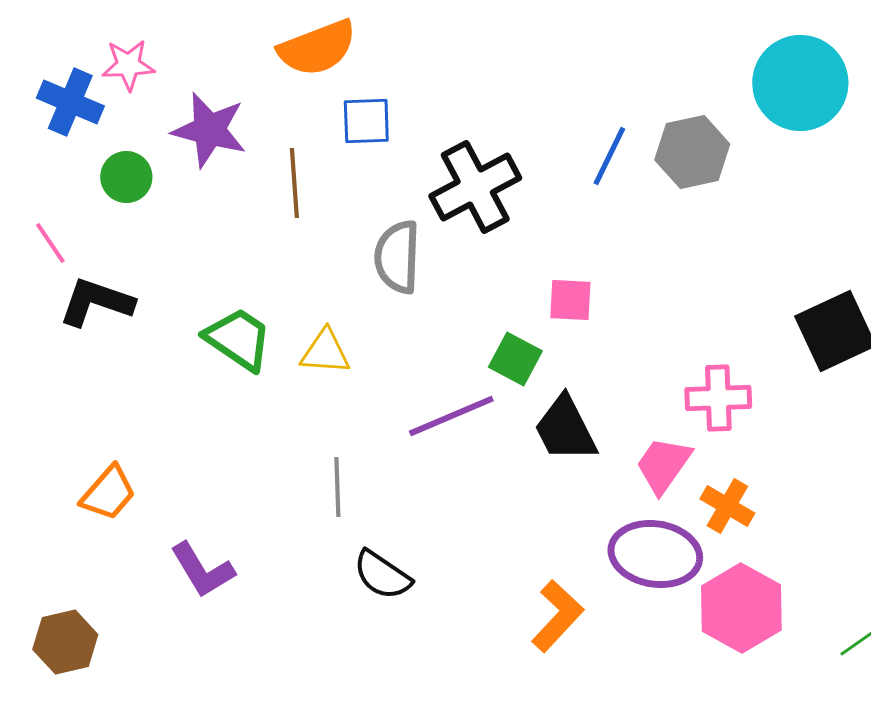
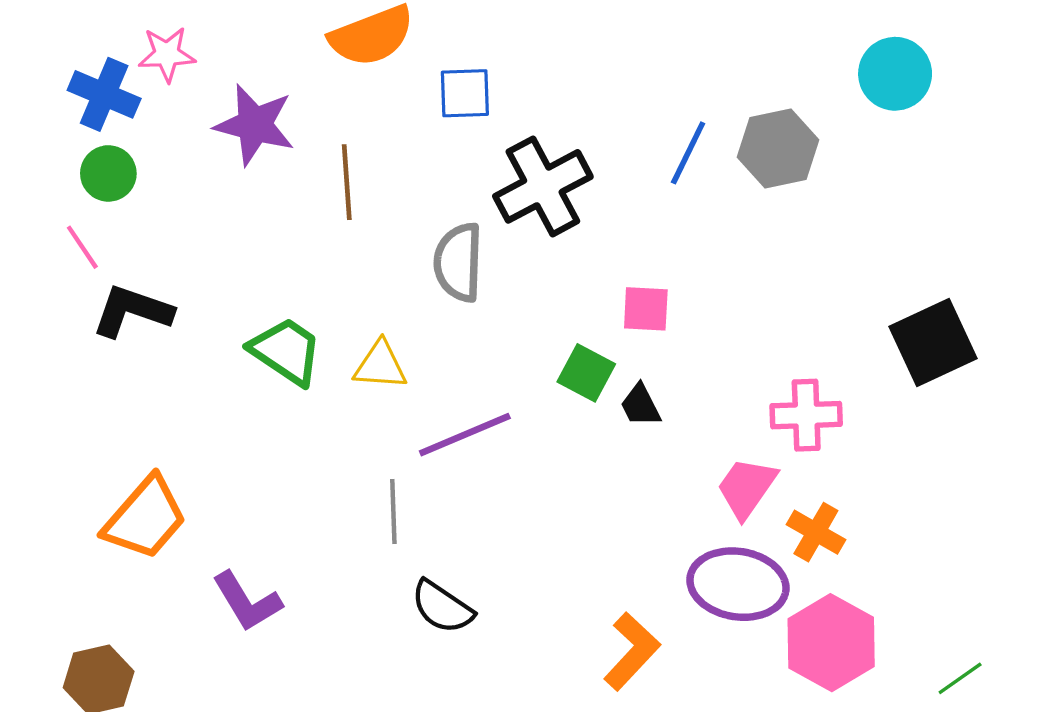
cyan circle: (800, 83) -> (895, 74), size x0.7
blue square: (366, 121) -> (465, 93), moved
green circle: (126, 177) -> (108, 173), moved
purple line: (451, 416) -> (465, 435), moved
black trapezoid: (565, 429) -> (640, 405), moved, size x0.6
orange trapezoid: (108, 493) -> (145, 518), size x1.4

